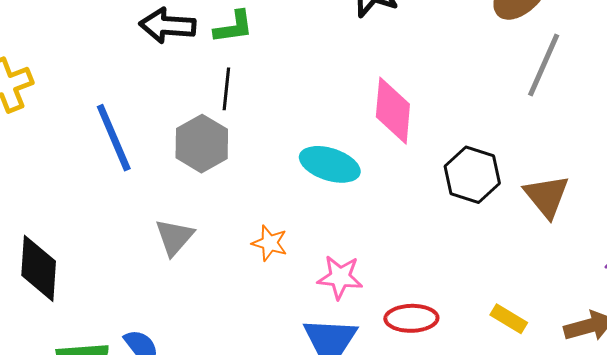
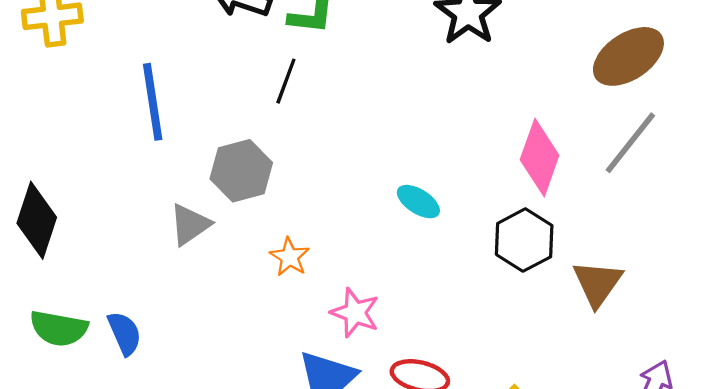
pink diamond: (393, 111) -> (540, 158), moved
gray hexagon: (202, 144) -> (241, 171), moved
cyan ellipse: (330, 164) -> (418, 202), moved, size x0.7

